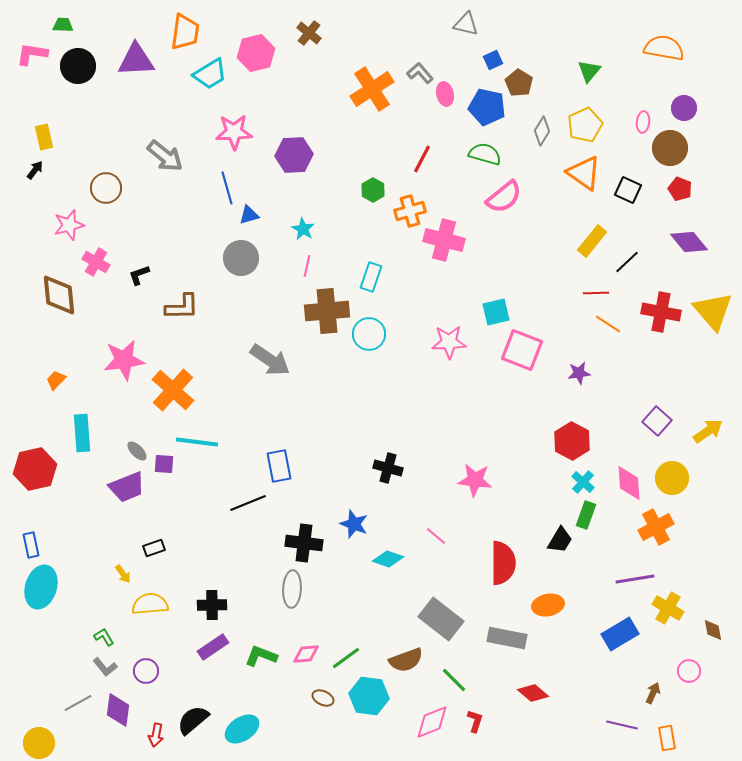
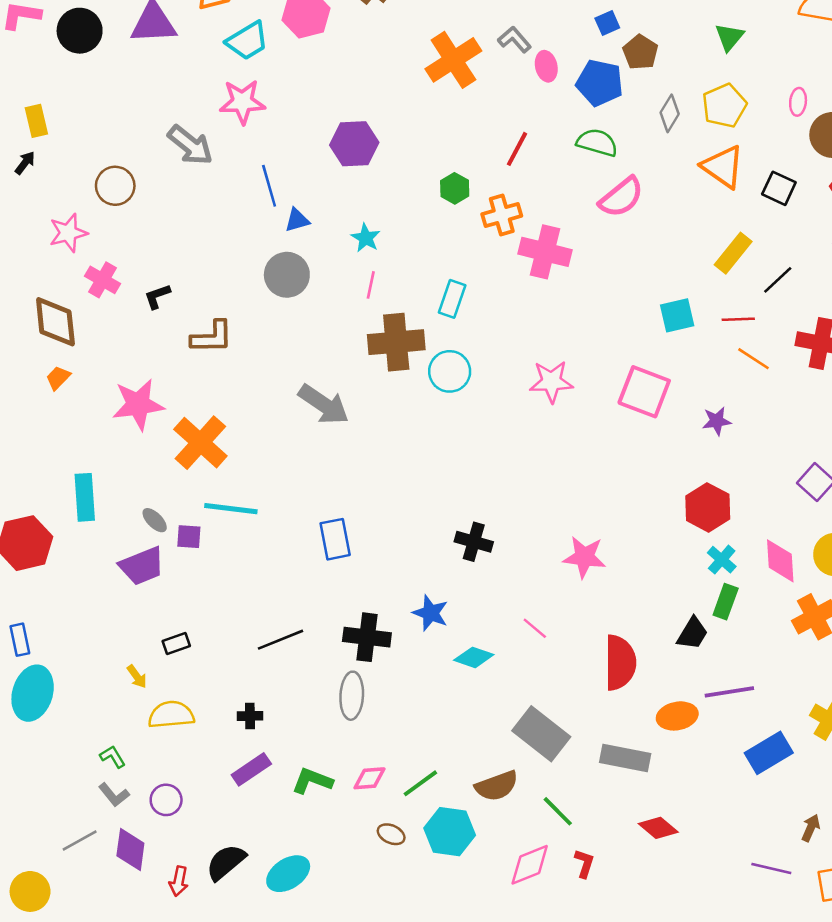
pink star: (234, 132) -> (242, 102), moved
cyan square: (496, 312) -> (677, 315), moved
orange trapezoid: (56, 380) -> (58, 378), moved
black line: (248, 503) -> (281, 640), moved
purple line: (635, 579) -> (729, 692), moved
black cross: (212, 605) -> (250, 716), size x0.7

